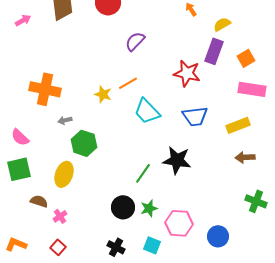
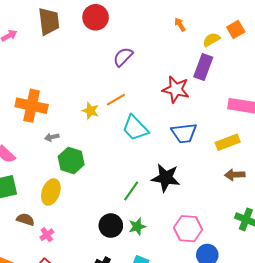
orange square: (246, 58) -> (236, 29), moved
pink hexagon: (179, 223) -> (188, 229), moved

